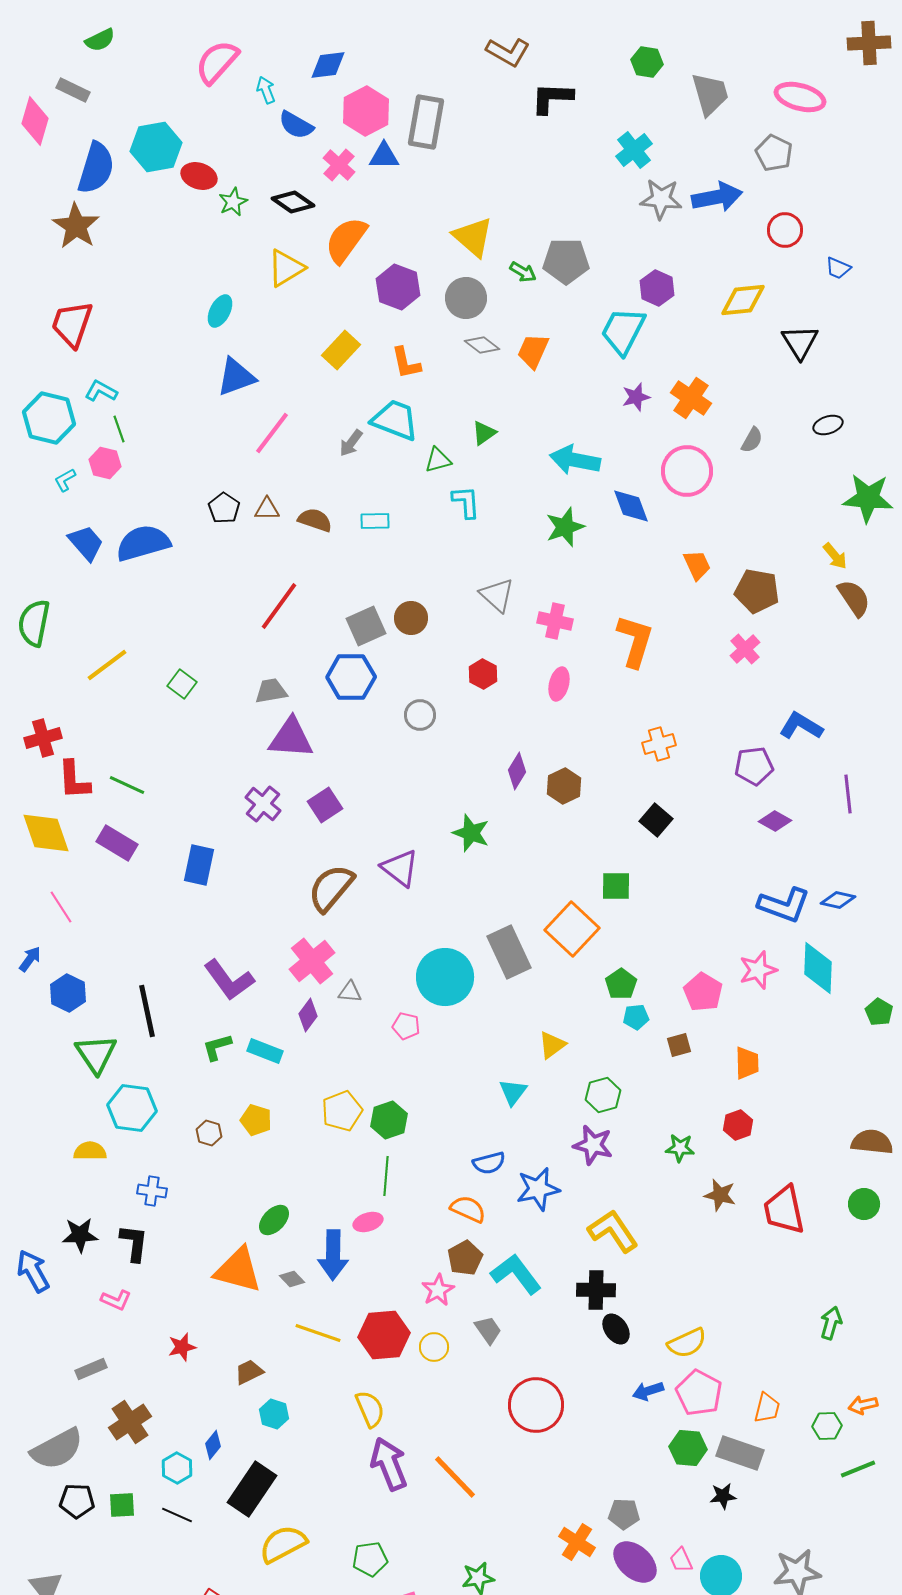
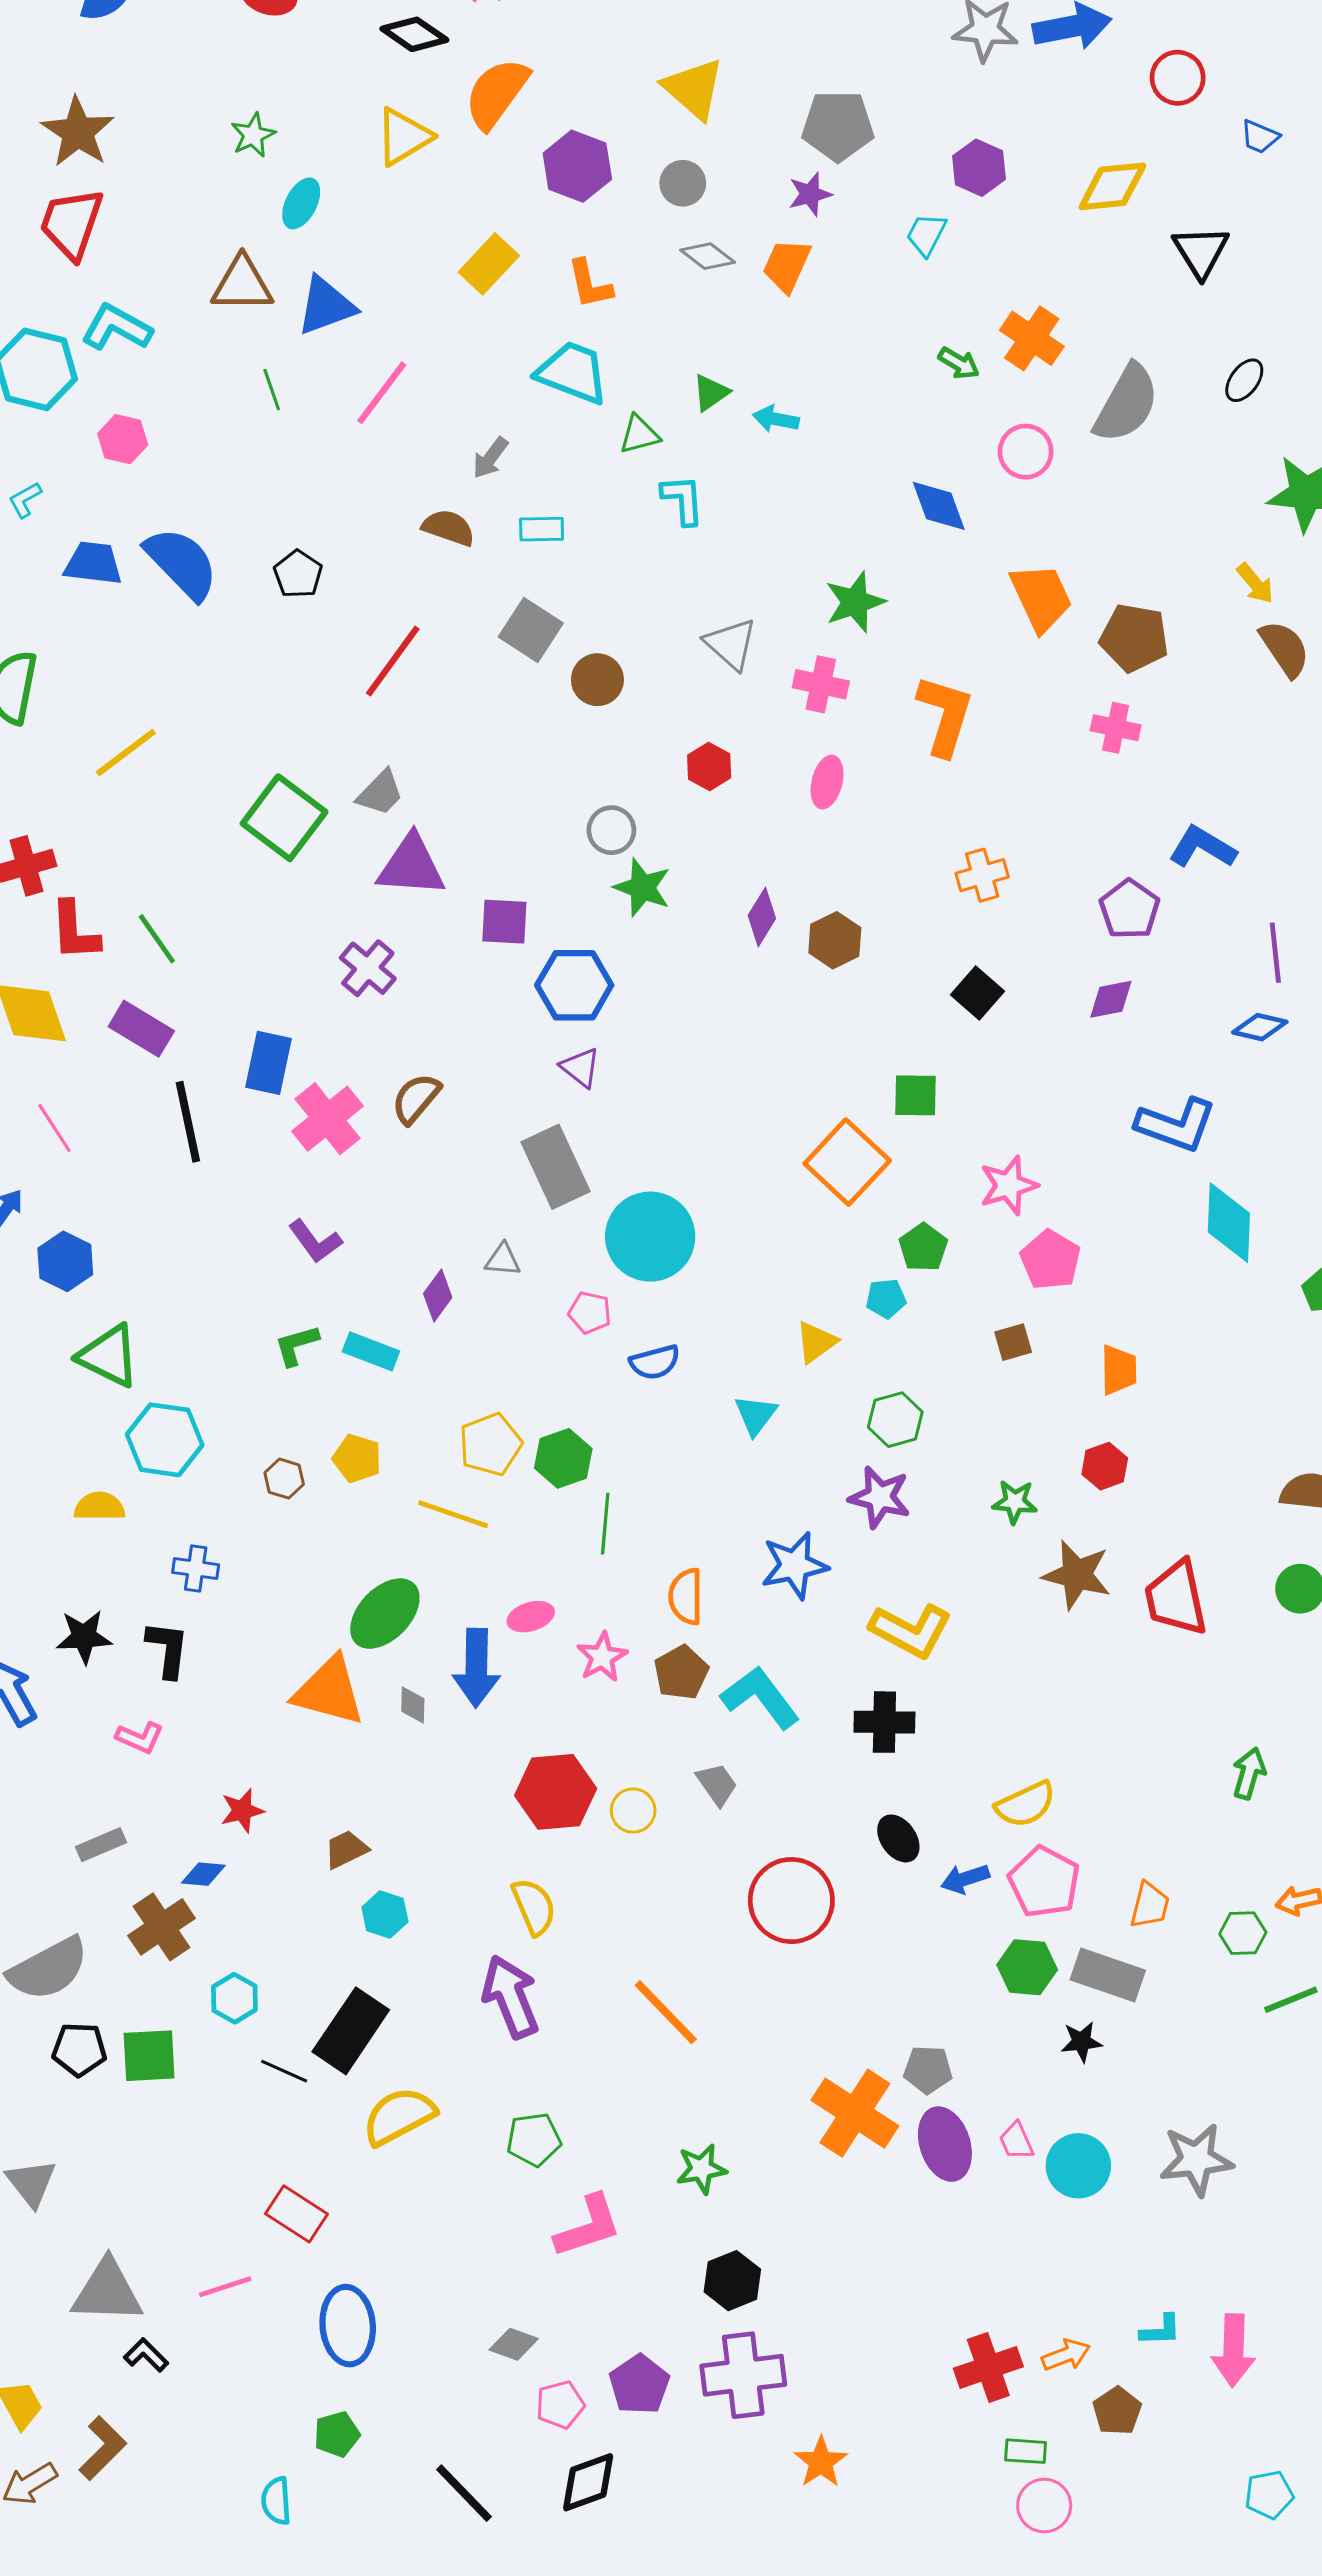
green star: (233, 202) -> (253, 135), moved
brown star: (76, 226) -> (78, 132), moved
green arrow: (523, 272) -> (959, 363), moved
gray circle: (466, 298) -> (683, 183), size x0.7
cyan trapezoid: (623, 331) -> (926, 234), size x0.6
cyan L-shape: (101, 391) -> (117, 327), size x1.4
purple star: (636, 397) -> (810, 194), moved
black ellipse: (828, 425) -> (1244, 380), turned -36
green line: (119, 429) -> (272, 390), moved
gray semicircle: (752, 440) -> (1126, 404), size x2.0
gray arrow: (351, 443) -> (490, 458), moved
cyan arrow: (575, 460) -> (776, 419), moved, size x0.6
pink circle: (687, 471) -> (1026, 452), size x0.7
cyan L-shape: (65, 480) -> (25, 500), moved
black pentagon: (224, 508) -> (298, 574), moved
brown triangle: (267, 509) -> (242, 284), moved, size x1.6
green star: (565, 527) -> (855, 602), moved
blue trapezoid: (86, 543) -> (93, 563), turned -42
blue semicircle: (143, 543) -> (182, 563), turned 62
orange trapezoid: (697, 565) -> (1041, 597), size x1.5
gray square: (366, 626) -> (531, 630), moved, turned -33
pink cross: (745, 649) -> (1116, 728), turned -36
blue hexagon: (351, 677) -> (574, 985), moved
green square: (182, 684) -> (284, 818), moved, size x1.8
gray trapezoid: (271, 691) -> (380, 793), turned 144
purple pentagon: (754, 766) -> (1130, 909), turned -30
green line: (127, 785) -> (157, 939), turned 30
purple square: (325, 805) -> (504, 922), moved, turned 36
purple diamond: (775, 821) -> (1111, 999), moved, turned -40
green star: (471, 833) -> (642, 888), moved
purple triangle: (400, 868) -> (580, 1067), size x0.7
brown semicircle: (331, 888) -> (416, 1098), moved, size x0.7
blue diamond: (838, 900) -> (1260, 1027), moved
gray rectangle: (509, 952) -> (556, 1167), moved
pink cross: (312, 961) -> (328, 1119), moved
pink star: (758, 970) -> (1009, 1185), moved
purple L-shape: (229, 980) -> (315, 1241), size x0.7
black line: (147, 1011) -> (188, 1122), moved
cyan pentagon: (636, 1017) -> (886, 1299), moved
green triangle: (96, 1054) -> (109, 1356), turned -30
blue semicircle: (489, 1163) -> (655, 1362), moved
green line: (386, 1176) -> (605, 1524), moved
brown star: (720, 1195) -> (1077, 1575), size x1.4
orange semicircle: (468, 1209) -> (686, 1596), turned -114
green ellipse: (274, 1220) -> (385, 1614), size x1.5
yellow L-shape: (613, 1231) -> (911, 1631), turned 152
gray diamond: (292, 1279) -> (413, 1705), turned 45
pink star: (438, 1290) -> (602, 1657), moved
black ellipse: (616, 1329) -> (898, 1838), moved
yellow line: (318, 1333) -> (453, 1514), moved
blue diamond: (213, 1445) -> (203, 1874), moved, turned 56
purple arrow: (389, 1464) -> (511, 1997), moved
green square: (122, 1505) -> (149, 2056), size x1.4
black line: (177, 1515) -> (284, 2071), moved
orange cross: (577, 1542) -> (855, 2113), size x1.5
purple ellipse: (635, 1562) -> (945, 2144), turned 30

